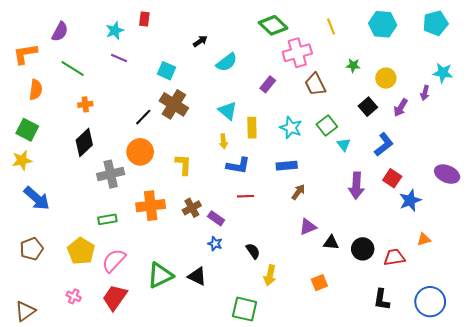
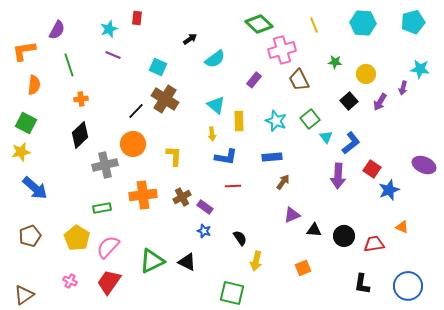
green line: (73, 69) -> (69, 65), turned 40
blue L-shape: (384, 144) -> (351, 143), moved
orange triangle: (424, 239) -> (402, 227), turned 40

